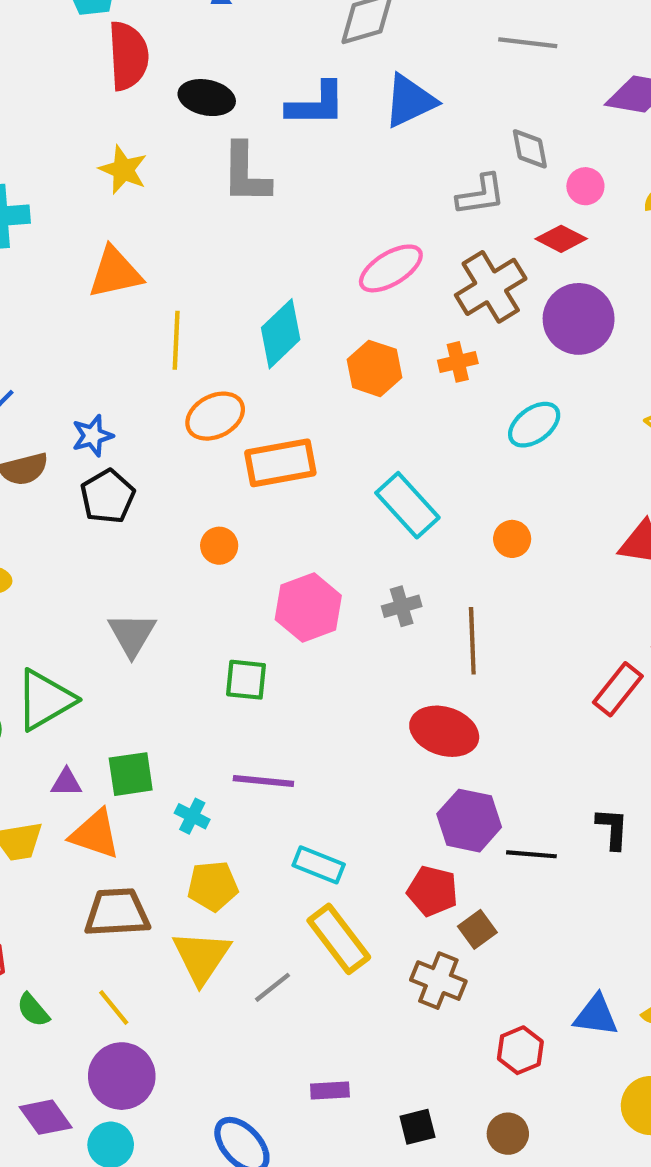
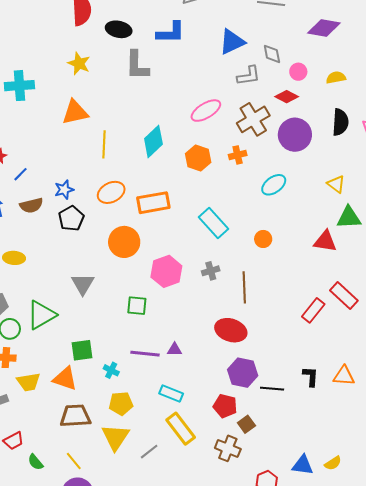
blue triangle: (410, 101) -> (232, 42), moved
orange ellipse: (215, 416) -> (111, 192), moved
orange circle: (219, 546) -> (124, 242), size x1.8
purple triangle: (66, 782) -> (175, 350), moved

